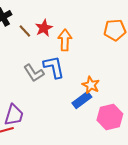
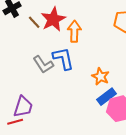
red star: (44, 28) -> (53, 19), size x1.4
blue rectangle: (82, 100) -> (107, 97), moved

